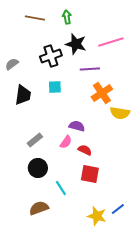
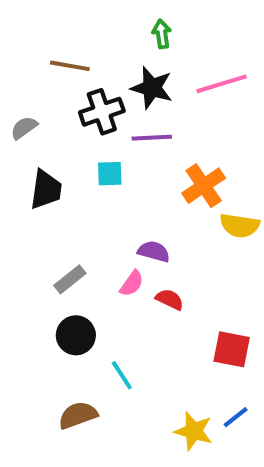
green arrow: (67, 17) -> (162, 34), moved
brown line: (35, 18) -> (70, 66), moved
purple line: (90, 69) -> (152, 138), moved
red square: (90, 174) -> (232, 349), moved

